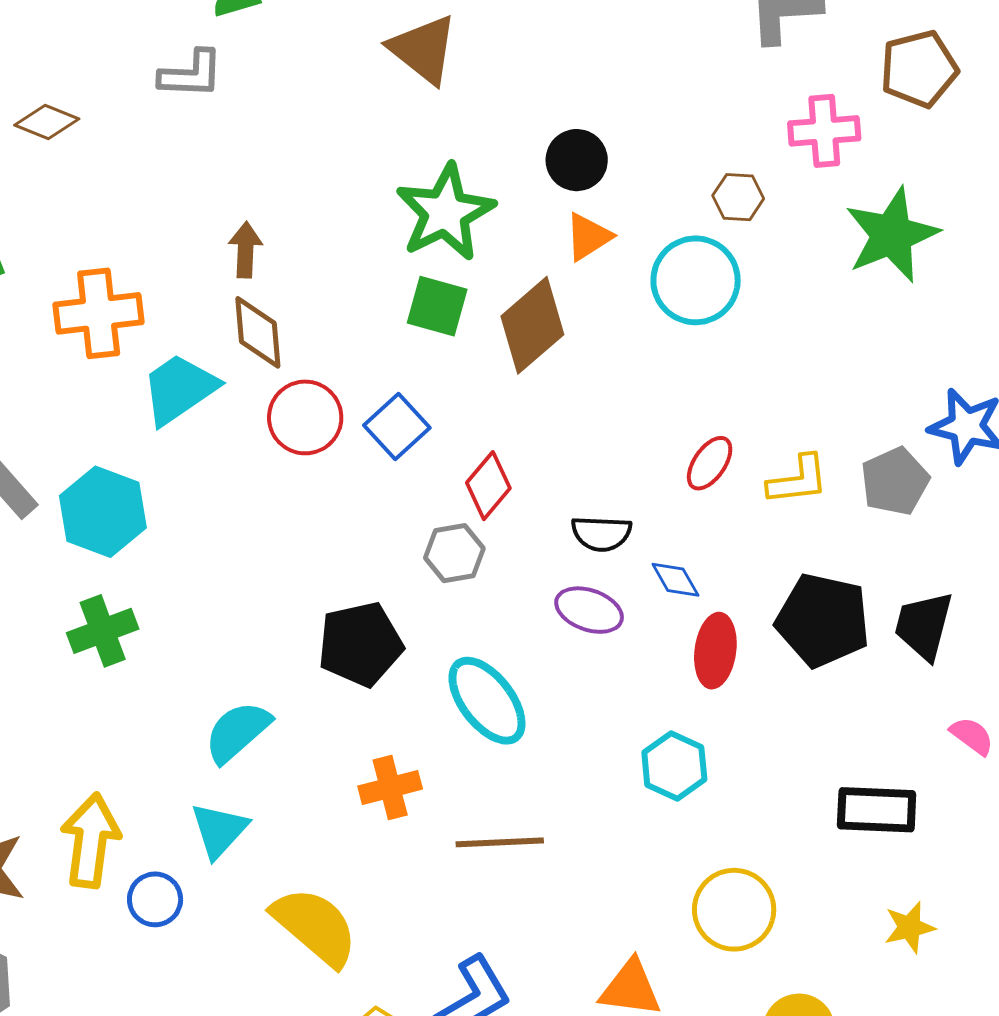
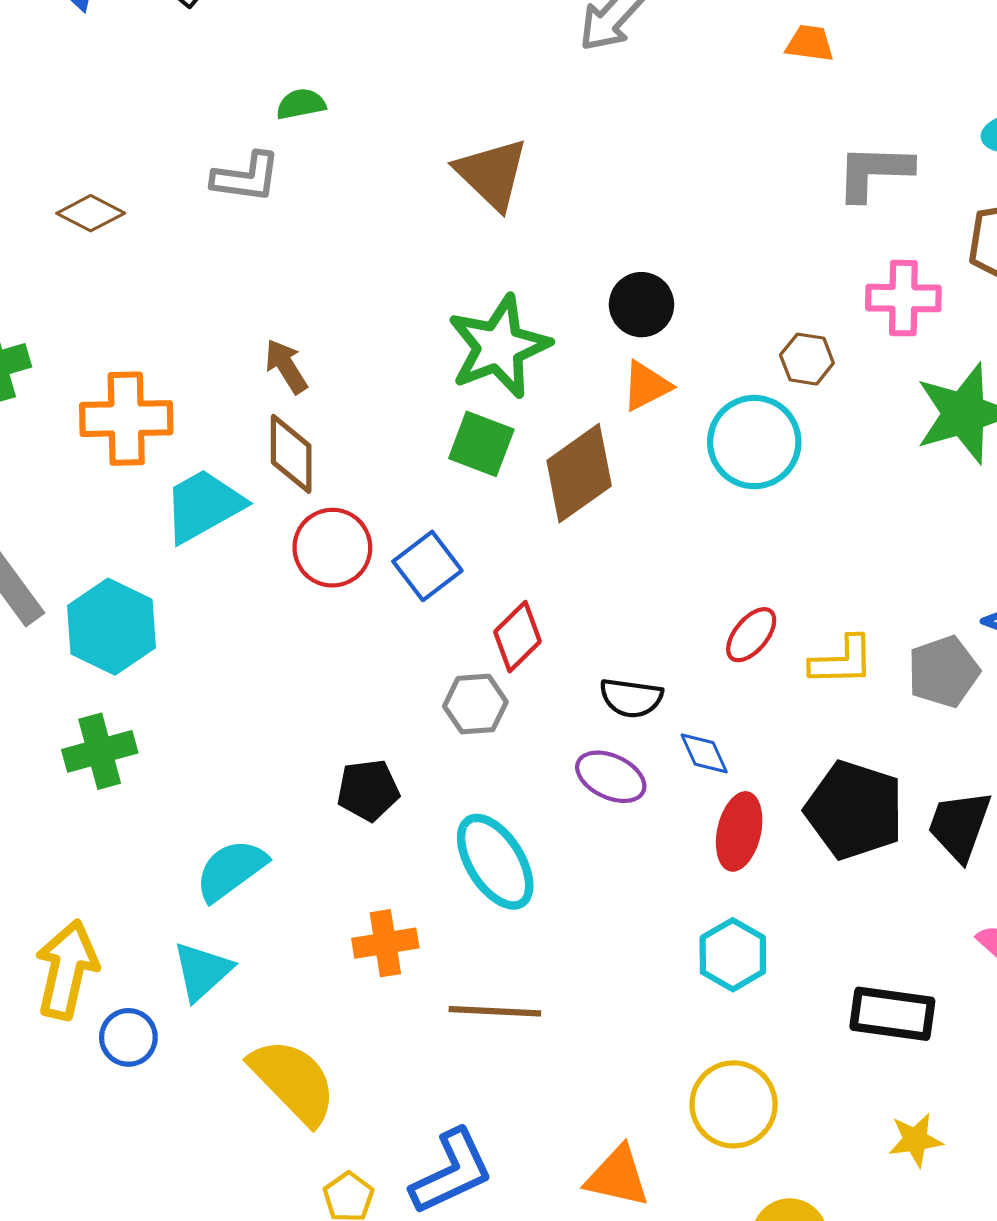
brown arrow: (245, 250) -> (286, 366), turned -40
black pentagon: (360, 644) -> (368, 790), size x0.7
cyan hexagon: (674, 766) -> (733, 955), moved

